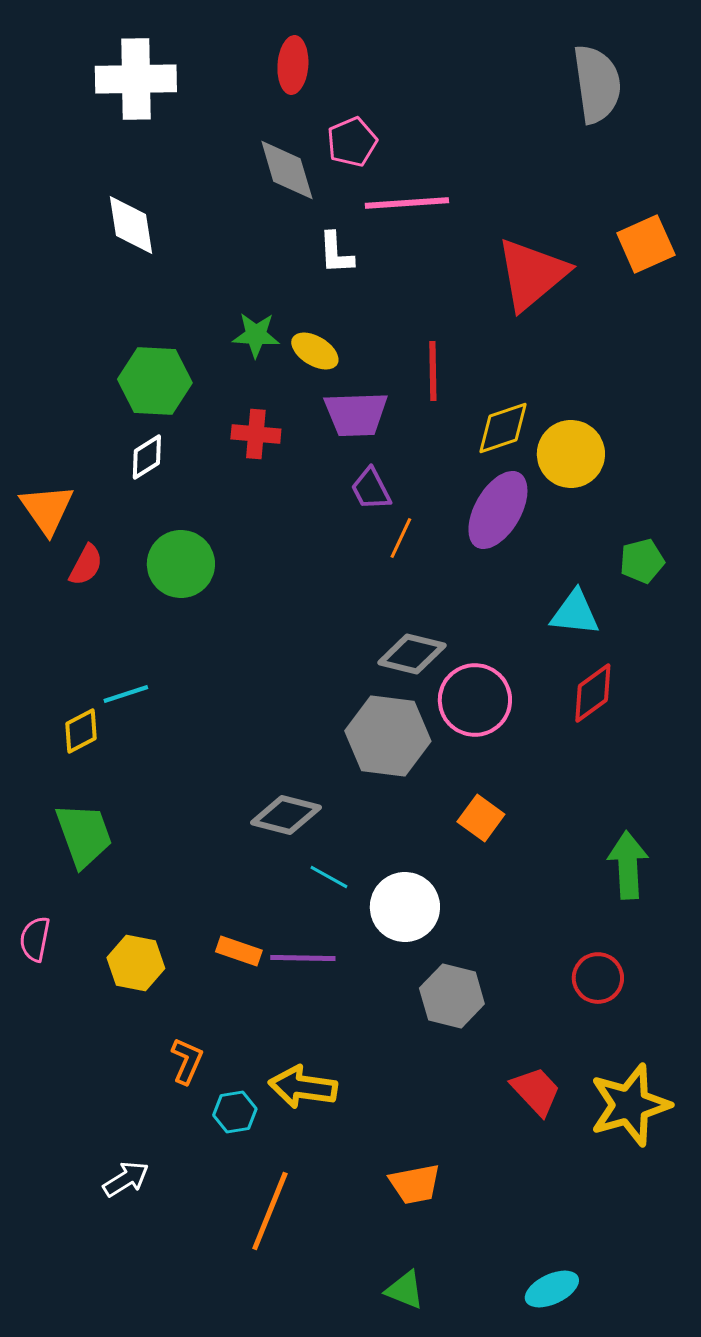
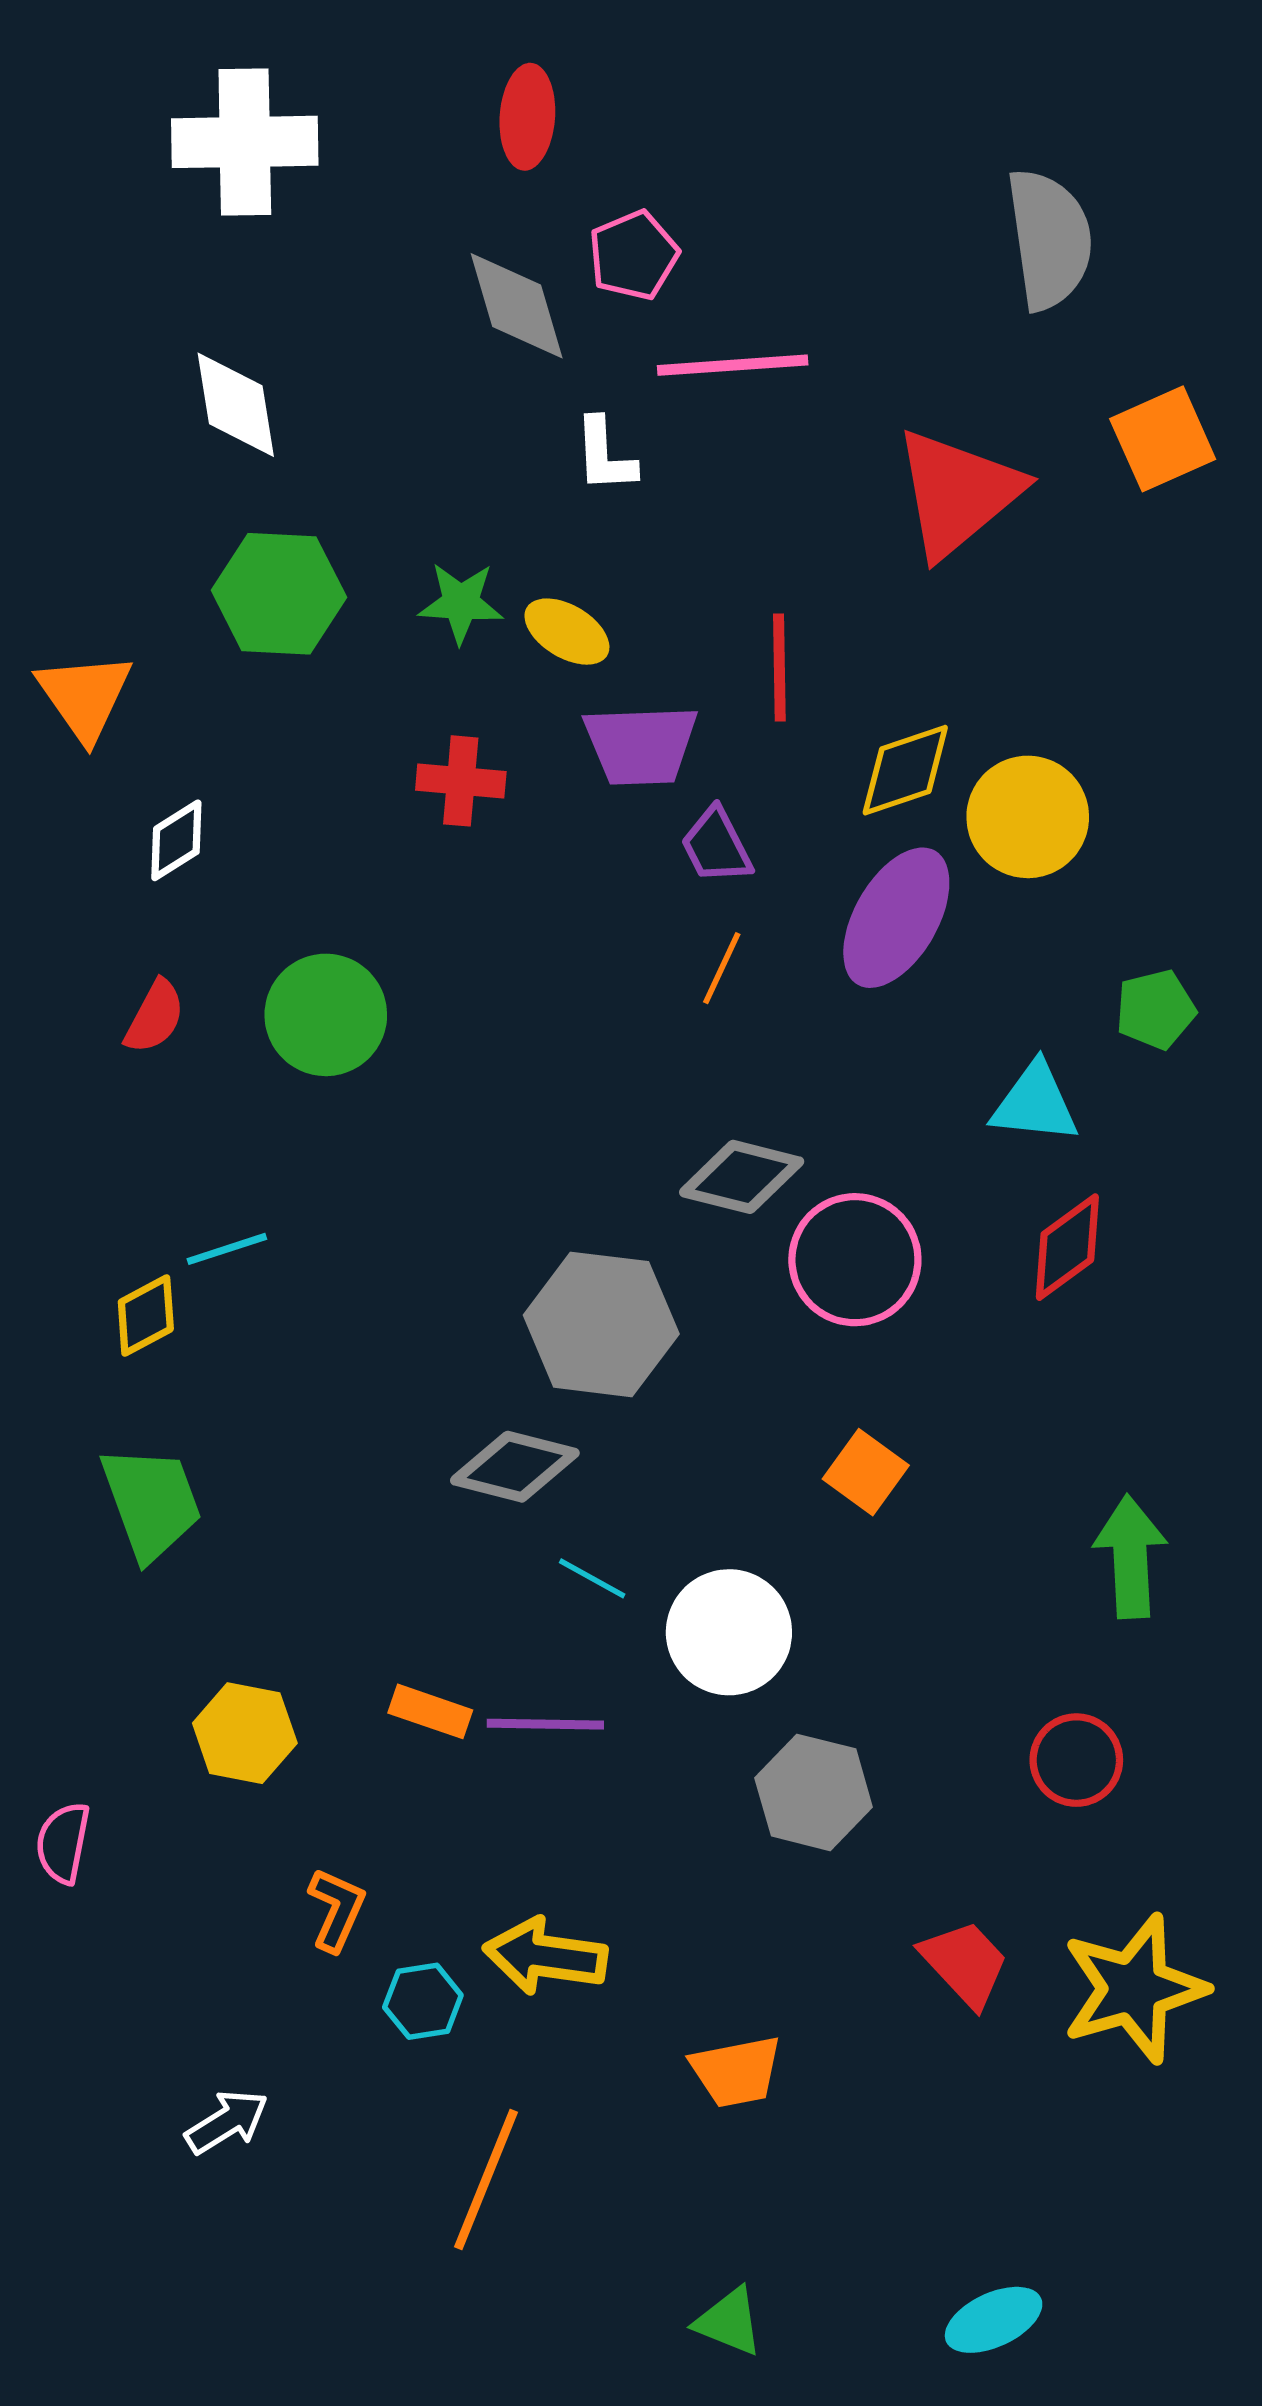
gray semicircle: (597, 84) -> (1049, 239), moved
green hexagon: (155, 381) -> (279, 594), moved
white diamond: (147, 457) -> (176, 840), moved
purple trapezoid: (371, 489) -> (716, 846), moved
orange triangle: (47, 509) -> (85, 696), moved
gray hexagon: (388, 736) -> (601, 1324), moved
pink semicircle: (35, 939) -> (63, 1843), moved
orange trapezoid: (415, 1184) -> (736, 2071), moved

